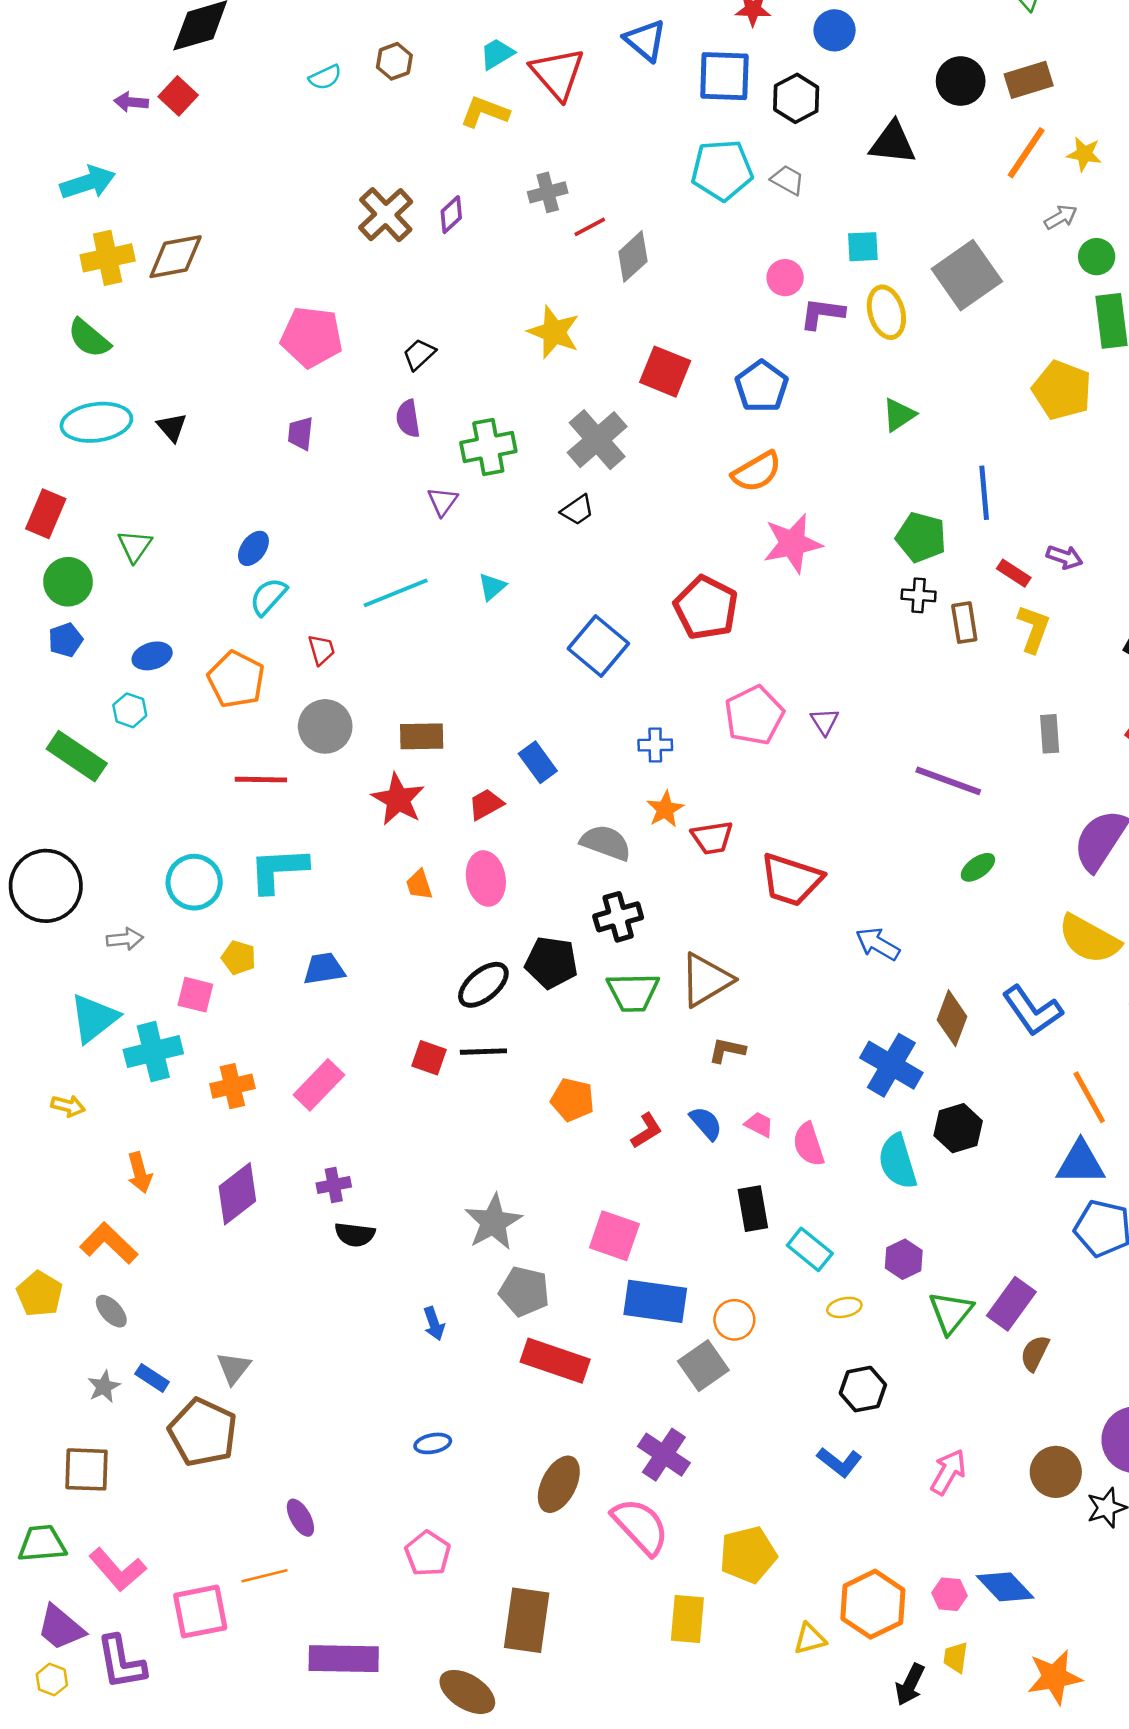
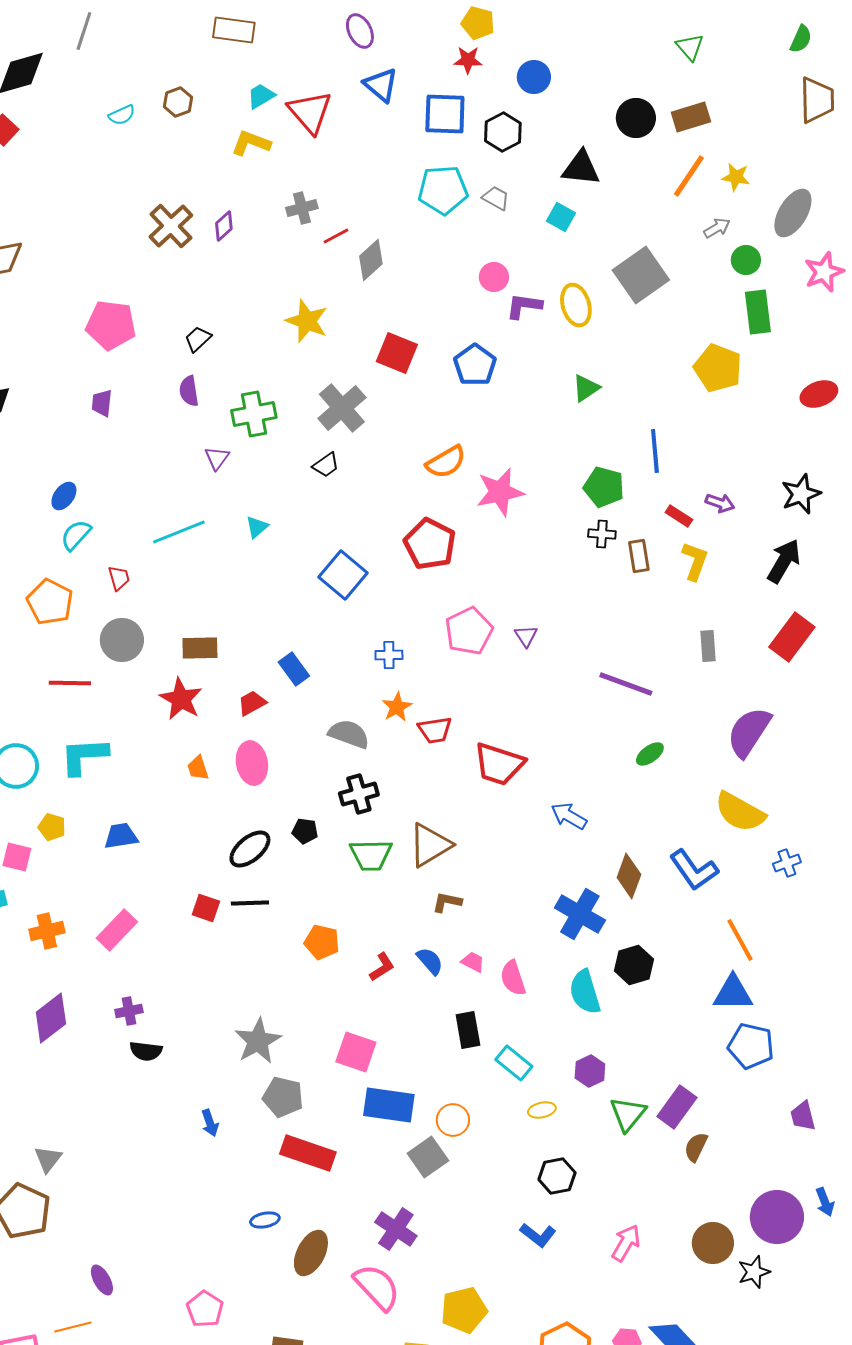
cyan square: (863, 247) -> (561, 217), moved, turned 32
orange semicircle: (757, 472) -> (446, 462), moved
black pentagon: (551, 963) -> (305, 831), size x0.6
blue ellipse: (433, 1443) -> (265, 1220), moved

